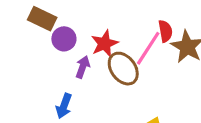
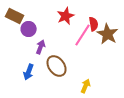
red star: (105, 44) -> (66, 16), moved
brown ellipse: (123, 69) -> (57, 66), moved

